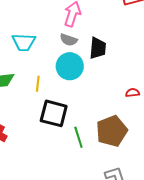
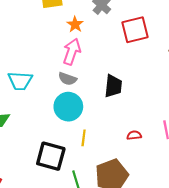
black trapezoid: (98, 48) -> (113, 86), moved
yellow line: (38, 84) -> (84, 138), moved

